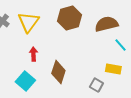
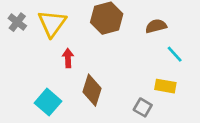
brown semicircle: (106, 24) -> (156, 26), size x0.7
red arrow: (33, 54) -> (68, 58), moved

